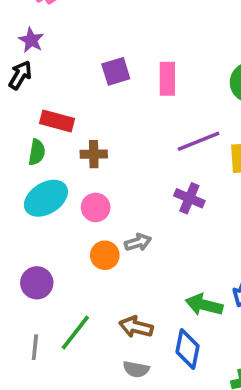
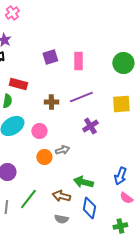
purple line: (199, 141) -> (81, 97), moved
brown cross: (94, 154) -> (51, 102), moved
purple cross: (189, 198) -> (90, 126), turned 35
green arrow: (204, 305) -> (83, 182), moved

